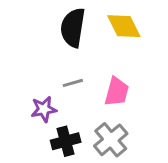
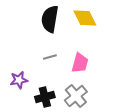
purple star: (44, 109) -> (19, 80), moved

